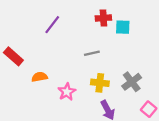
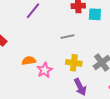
orange semicircle: (40, 77) -> (29, 61), moved

